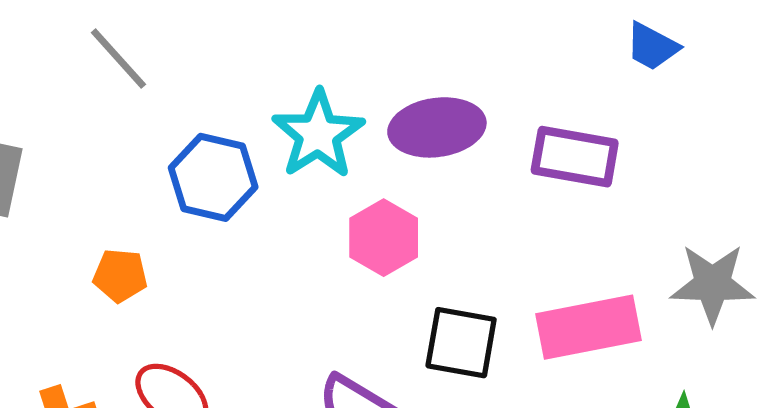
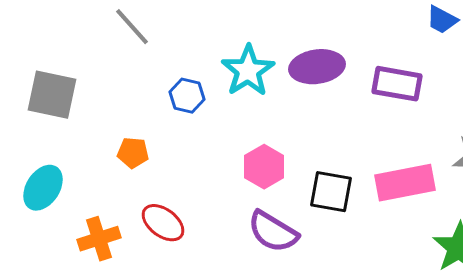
blue hexagon: (213, 177) -> (187, 96), size x0.7
pink hexagon: (384, 238) -> (264, 167), moved

